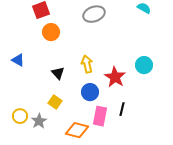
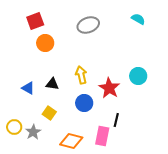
blue triangle: (18, 60) -> (28, 88), moved
black triangle: (58, 73) -> (52, 84), turned -40
pink rectangle: (100, 116) -> (102, 136), moved

